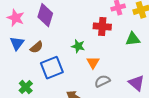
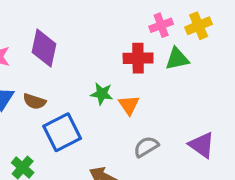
green triangle: (133, 39) -> (177, 59), moved
brown semicircle: (37, 47) -> (34, 101), turned 64
orange triangle: (93, 62) -> (129, 105), moved

